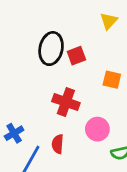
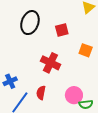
black ellipse: (51, 49) -> (30, 23), moved
pink circle: (97, 129) -> (74, 95), moved

